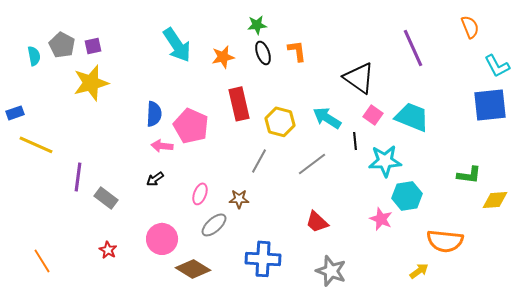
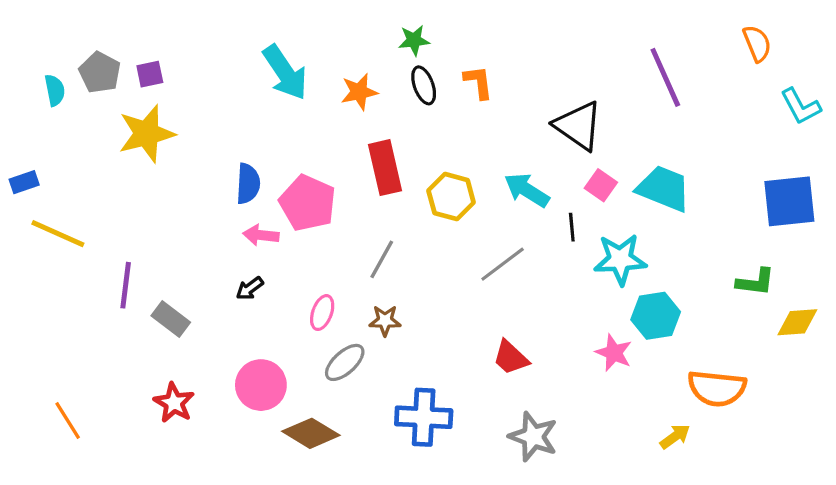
blue square: (490, 105) -> (789, 201), moved
gray line: (259, 161) -> (382, 259), moved
red star: (108, 250) -> (174, 403), size x1.4

